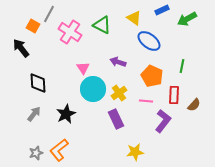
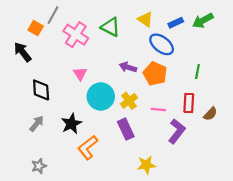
blue rectangle: (162, 10) -> (176, 23), moved
pink triangle: (83, 68) -> (80, 74), moved
orange pentagon: (152, 76) -> (155, 74), moved
orange L-shape: (59, 150) -> (88, 147), moved

